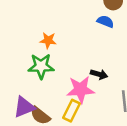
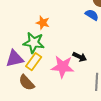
purple triangle: (24, 107) -> (15, 59), moved
yellow rectangle: (72, 111) -> (34, 62), moved

